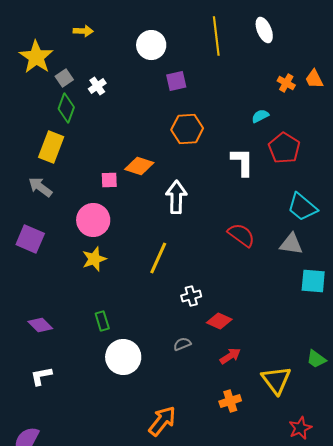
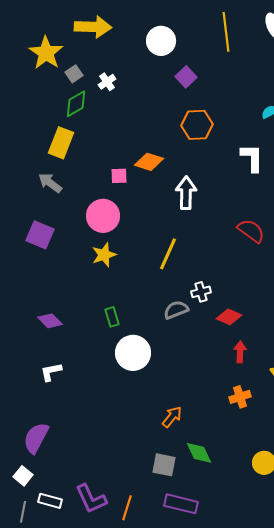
yellow arrow: (83, 31) -> (93, 27), size x1.8
purple square: (176, 81) -> (186, 77), turned -30
green diamond: (66, 108) -> (76, 104), turned 40
gray semicircle: (182, 344) -> (176, 310), moved, size x1.4
red arrow: (230, 356) -> (240, 352), turned -55
orange arrow: (162, 421) -> (172, 417), size x0.7

